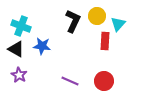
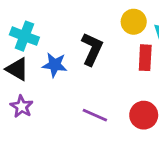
black L-shape: (73, 21) -> (92, 49), moved

